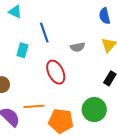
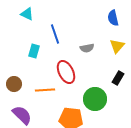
orange line: (34, 106) -> (45, 90), moved
green circle: (94, 110) -> (95, 99), moved

